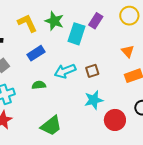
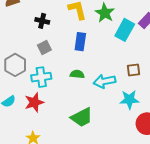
blue rectangle: (36, 53) -> (80, 42), turned -60
cyan arrow: (65, 71) -> (104, 81), moved

